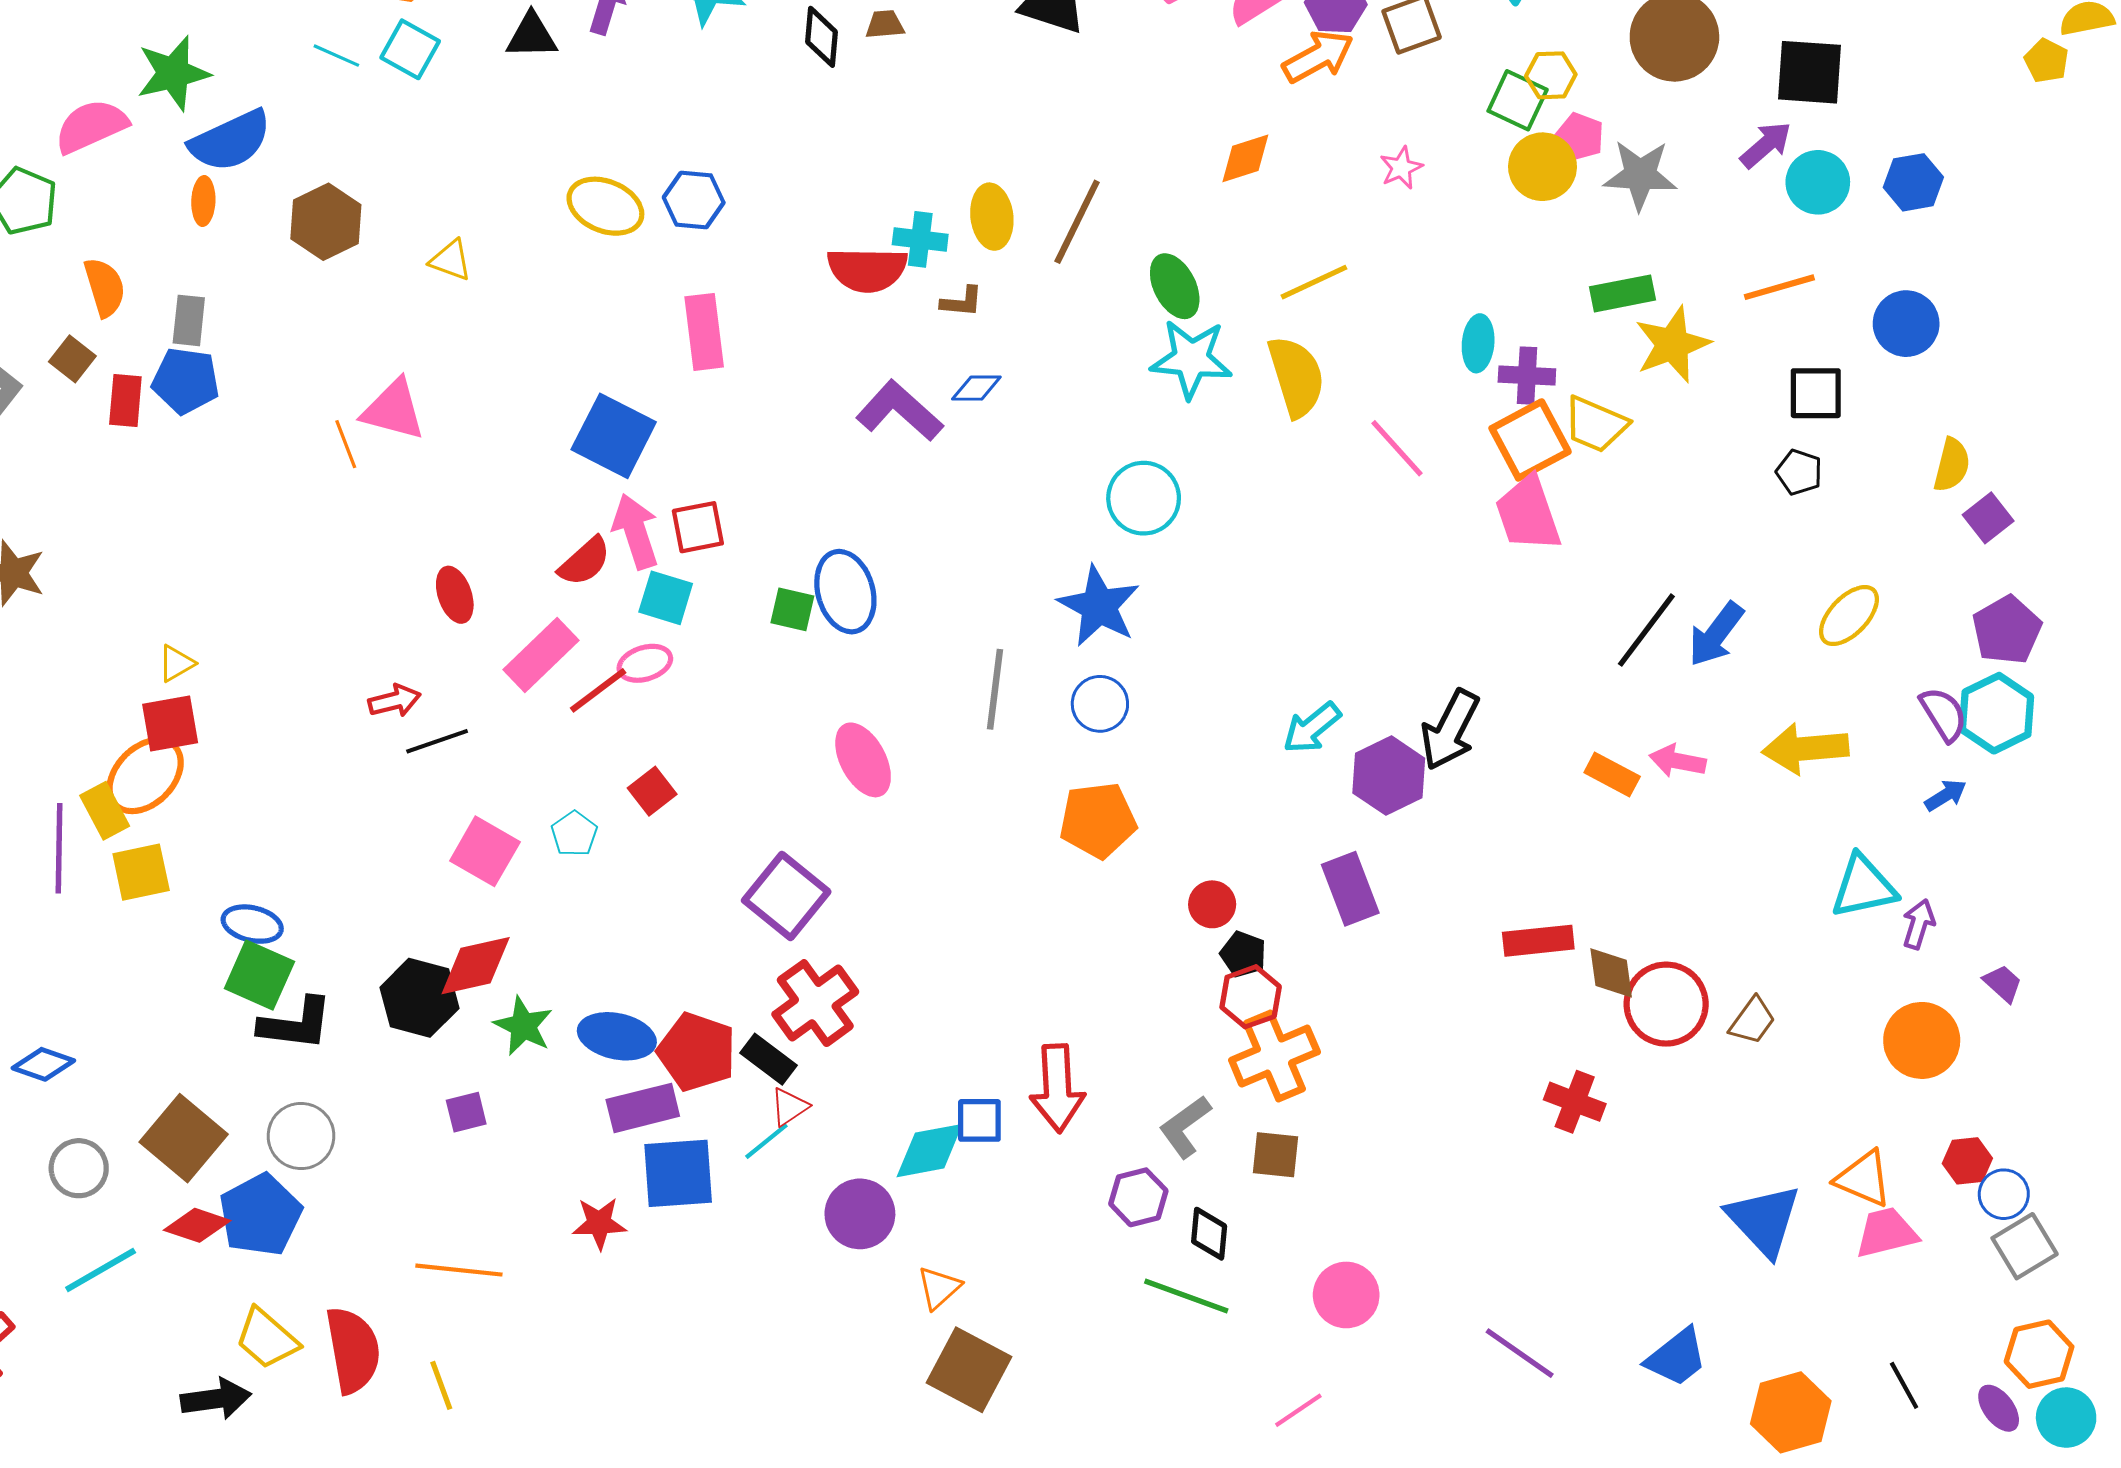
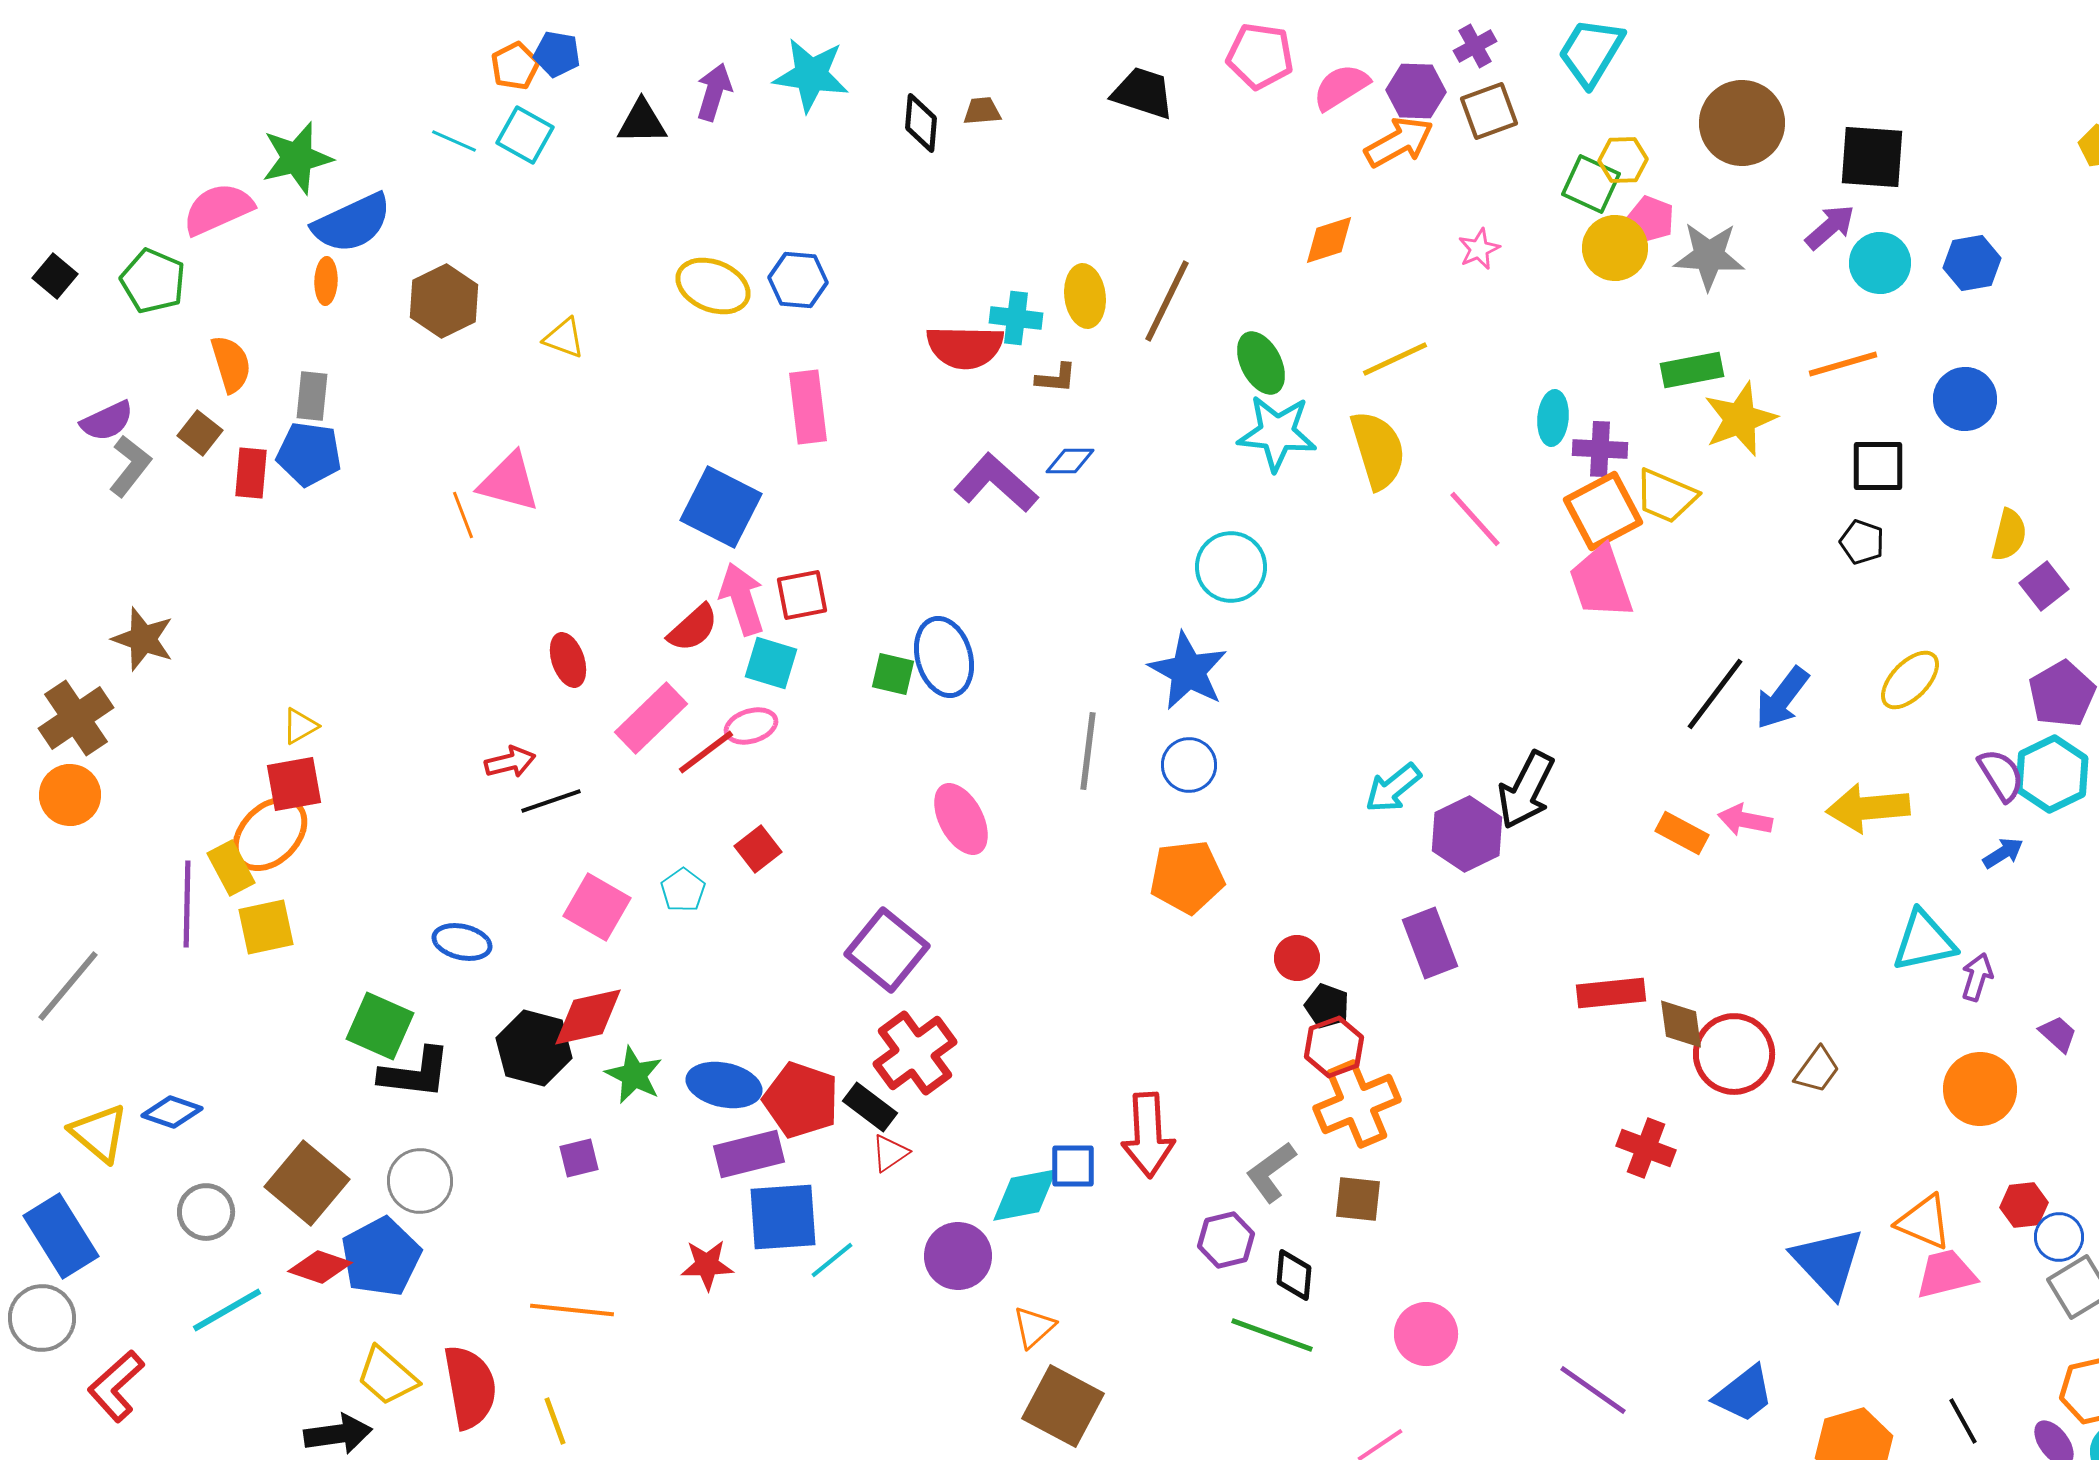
blue ellipse: (252, 924) -> (462, 942), moved
cyan line: (766, 1141) -> (832, 1260), moved

